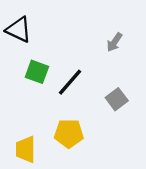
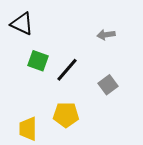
gray arrow: (114, 42) -> (106, 35), turned 48

